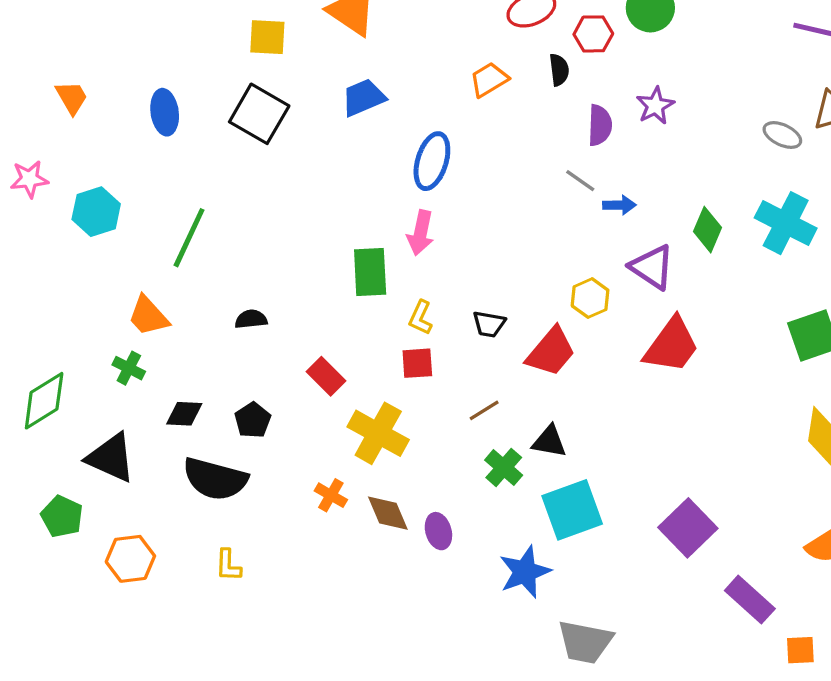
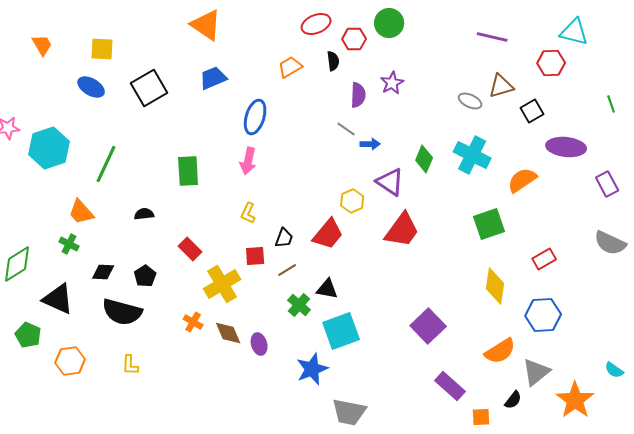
yellow square: (267, 37) -> (102, 49), moved
orange trapezoid: (72, 98) -> (42, 45), moved
blue ellipse: (165, 112) -> (91, 87), turned -52
black square: (259, 114) -> (149, 88), turned 30
cyan hexagon: (96, 212) -> (49, 148), size x1.4
green rectangle: (370, 272) -> (188, 171), moved
black trapezoid: (489, 324) -> (284, 238), moved, turned -80
red square: (417, 363) -> (255, 256), moved
yellow cross: (378, 433) -> (222, 284), turned 30
purple square: (688, 528) -> (428, 326), moved

